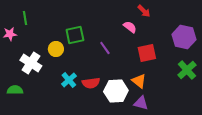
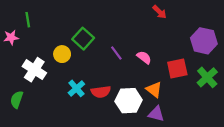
pink semicircle: (130, 27) -> (144, 57), moved
green square: (75, 35) -> (83, 39), turned -36
red square: (147, 53) -> (177, 68), moved
green semicircle: (15, 90) -> (17, 100), turned -70

